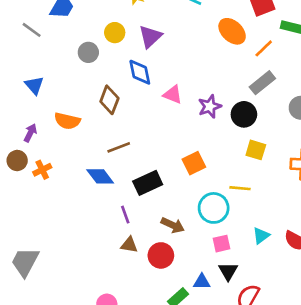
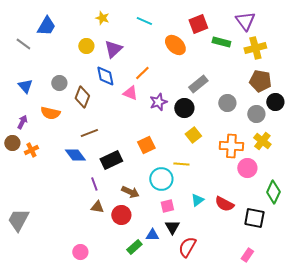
orange line: (264, 48) -> (142, 73), moved
gray circle: (88, 52) -> (59, 83), moved
yellow square: (256, 150) -> (193, 135), turned 35

